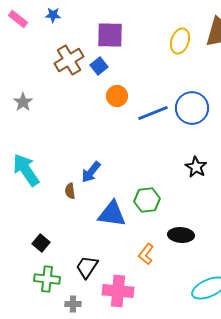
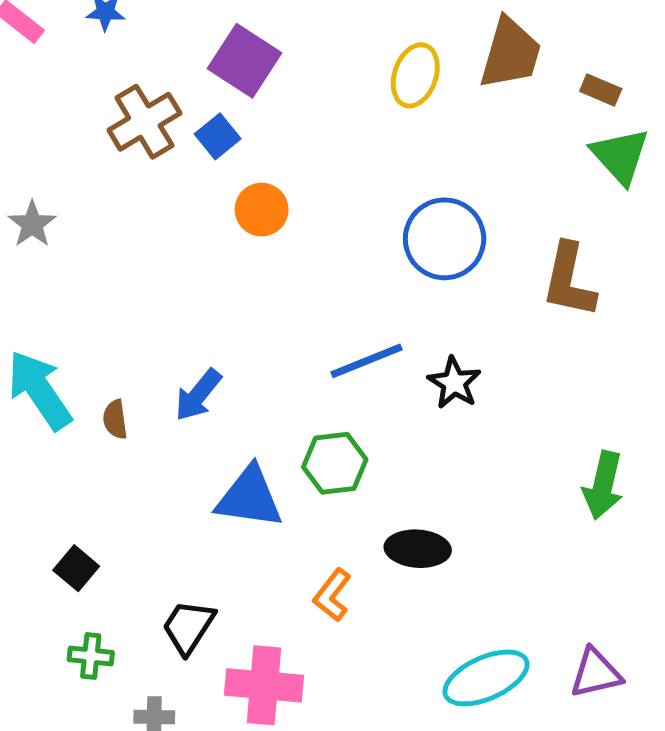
purple square: (110, 35) -> (244, 61), turned 32
blue line: (153, 113) -> (366, 361), moved
brown semicircle: (70, 191) -> (115, 419), moved
green cross: (47, 279) -> (91, 656), size x0.7

